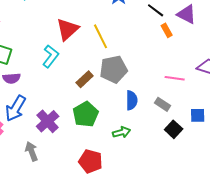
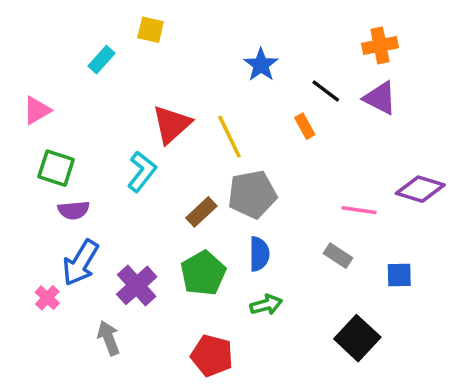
orange rectangle: (167, 30) -> (305, 126), moved
blue semicircle: (132, 100) -> (259, 254), moved
black square: (174, 129) -> (357, 338), moved, size x1.4

